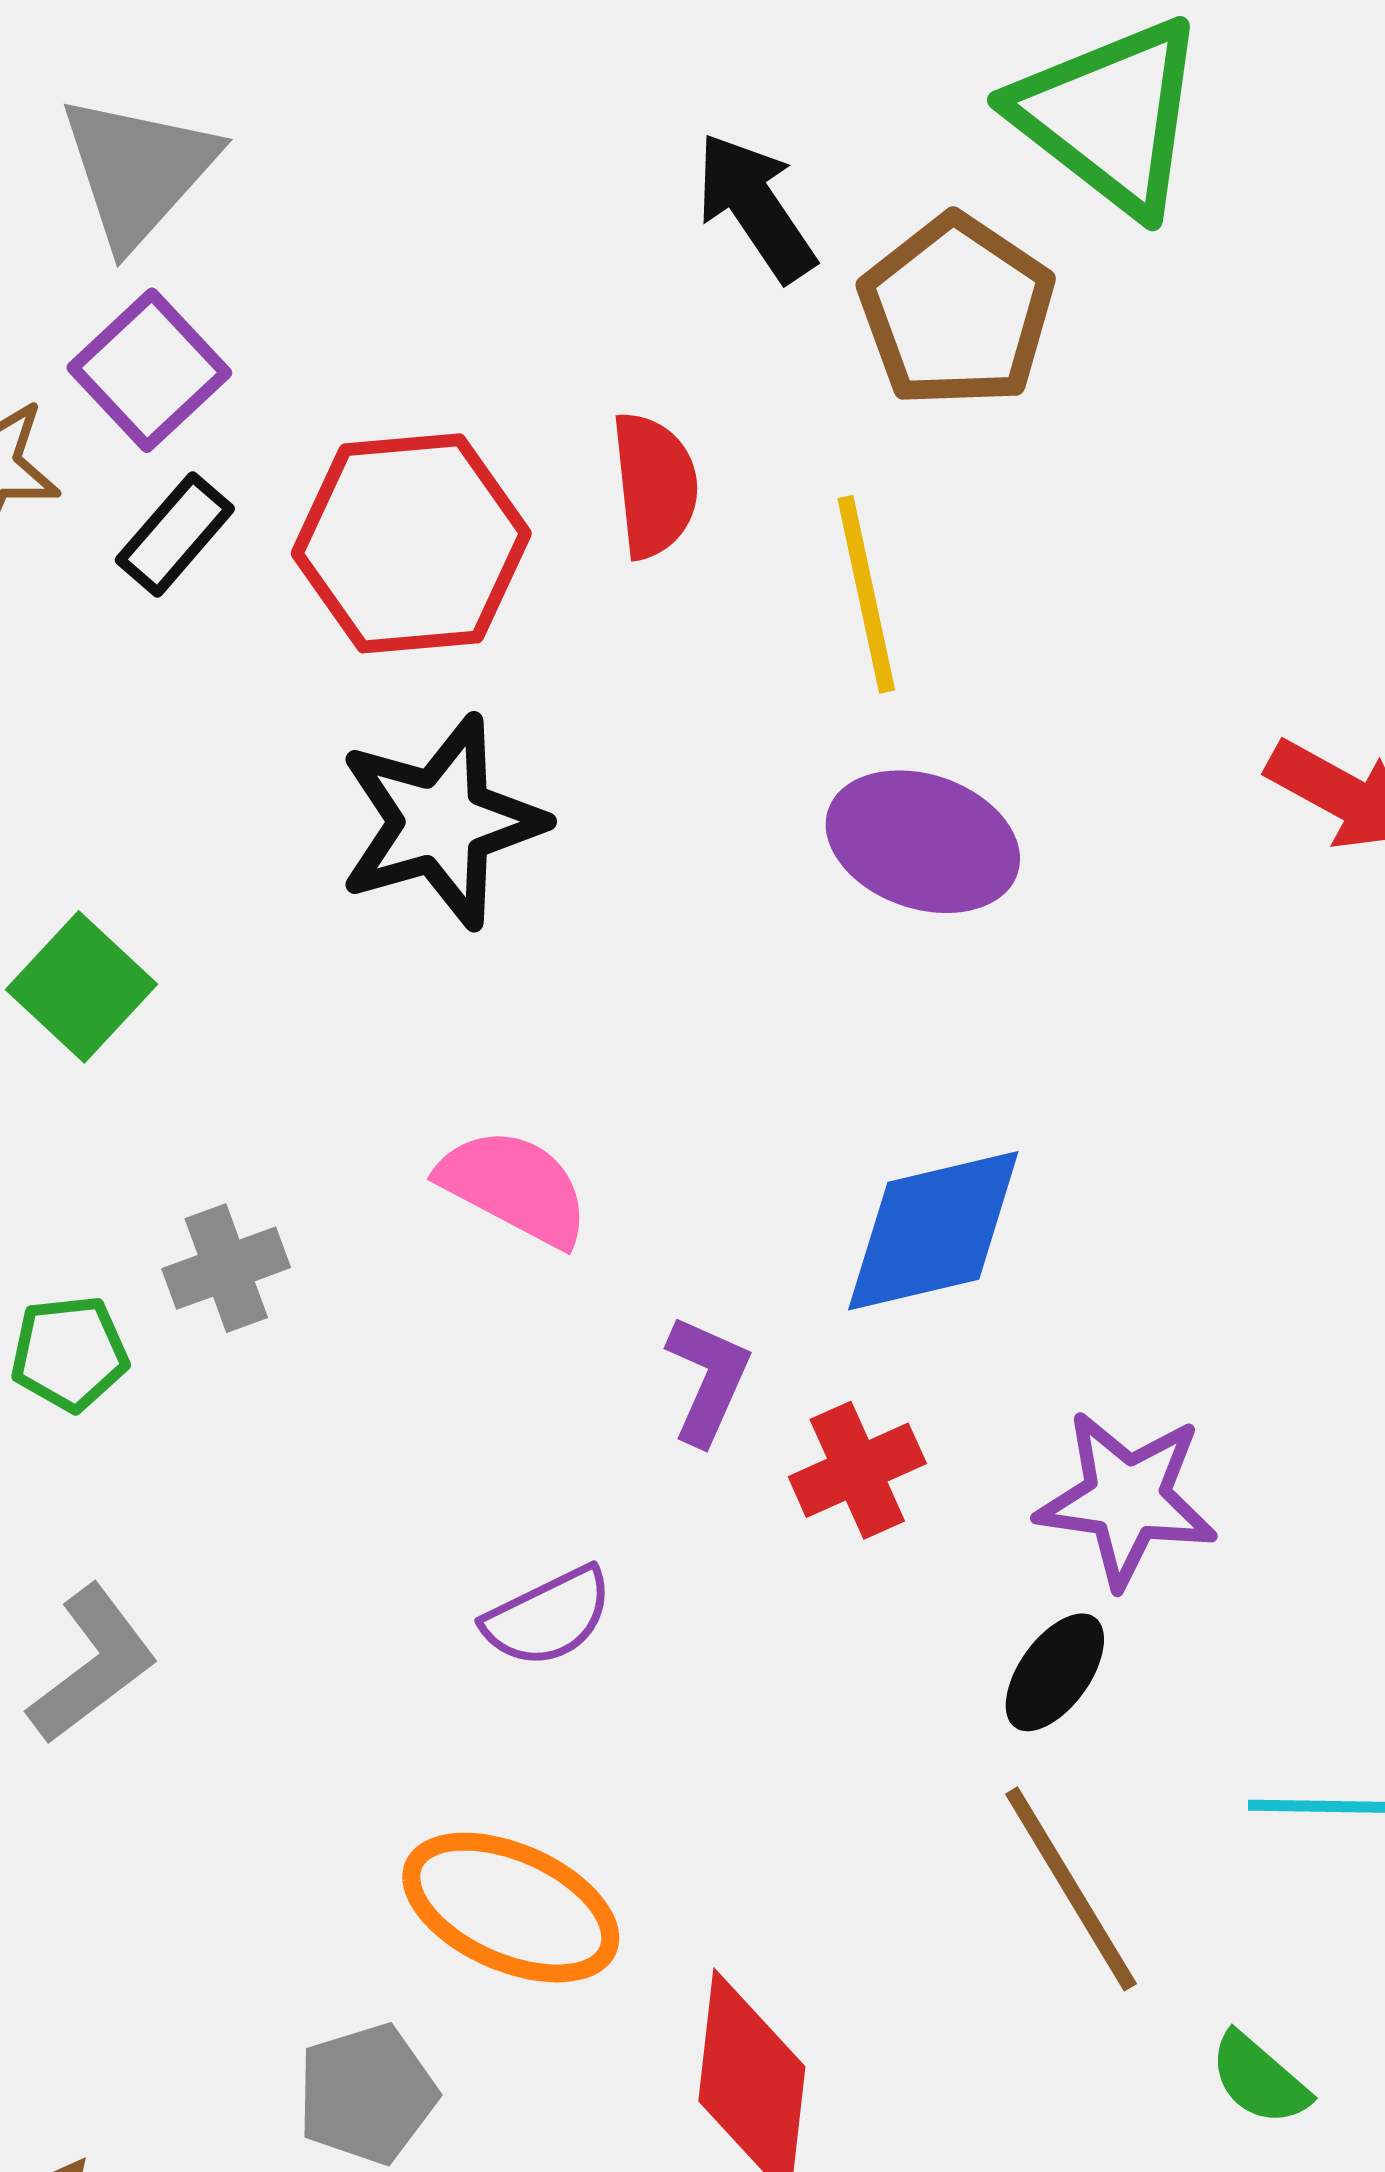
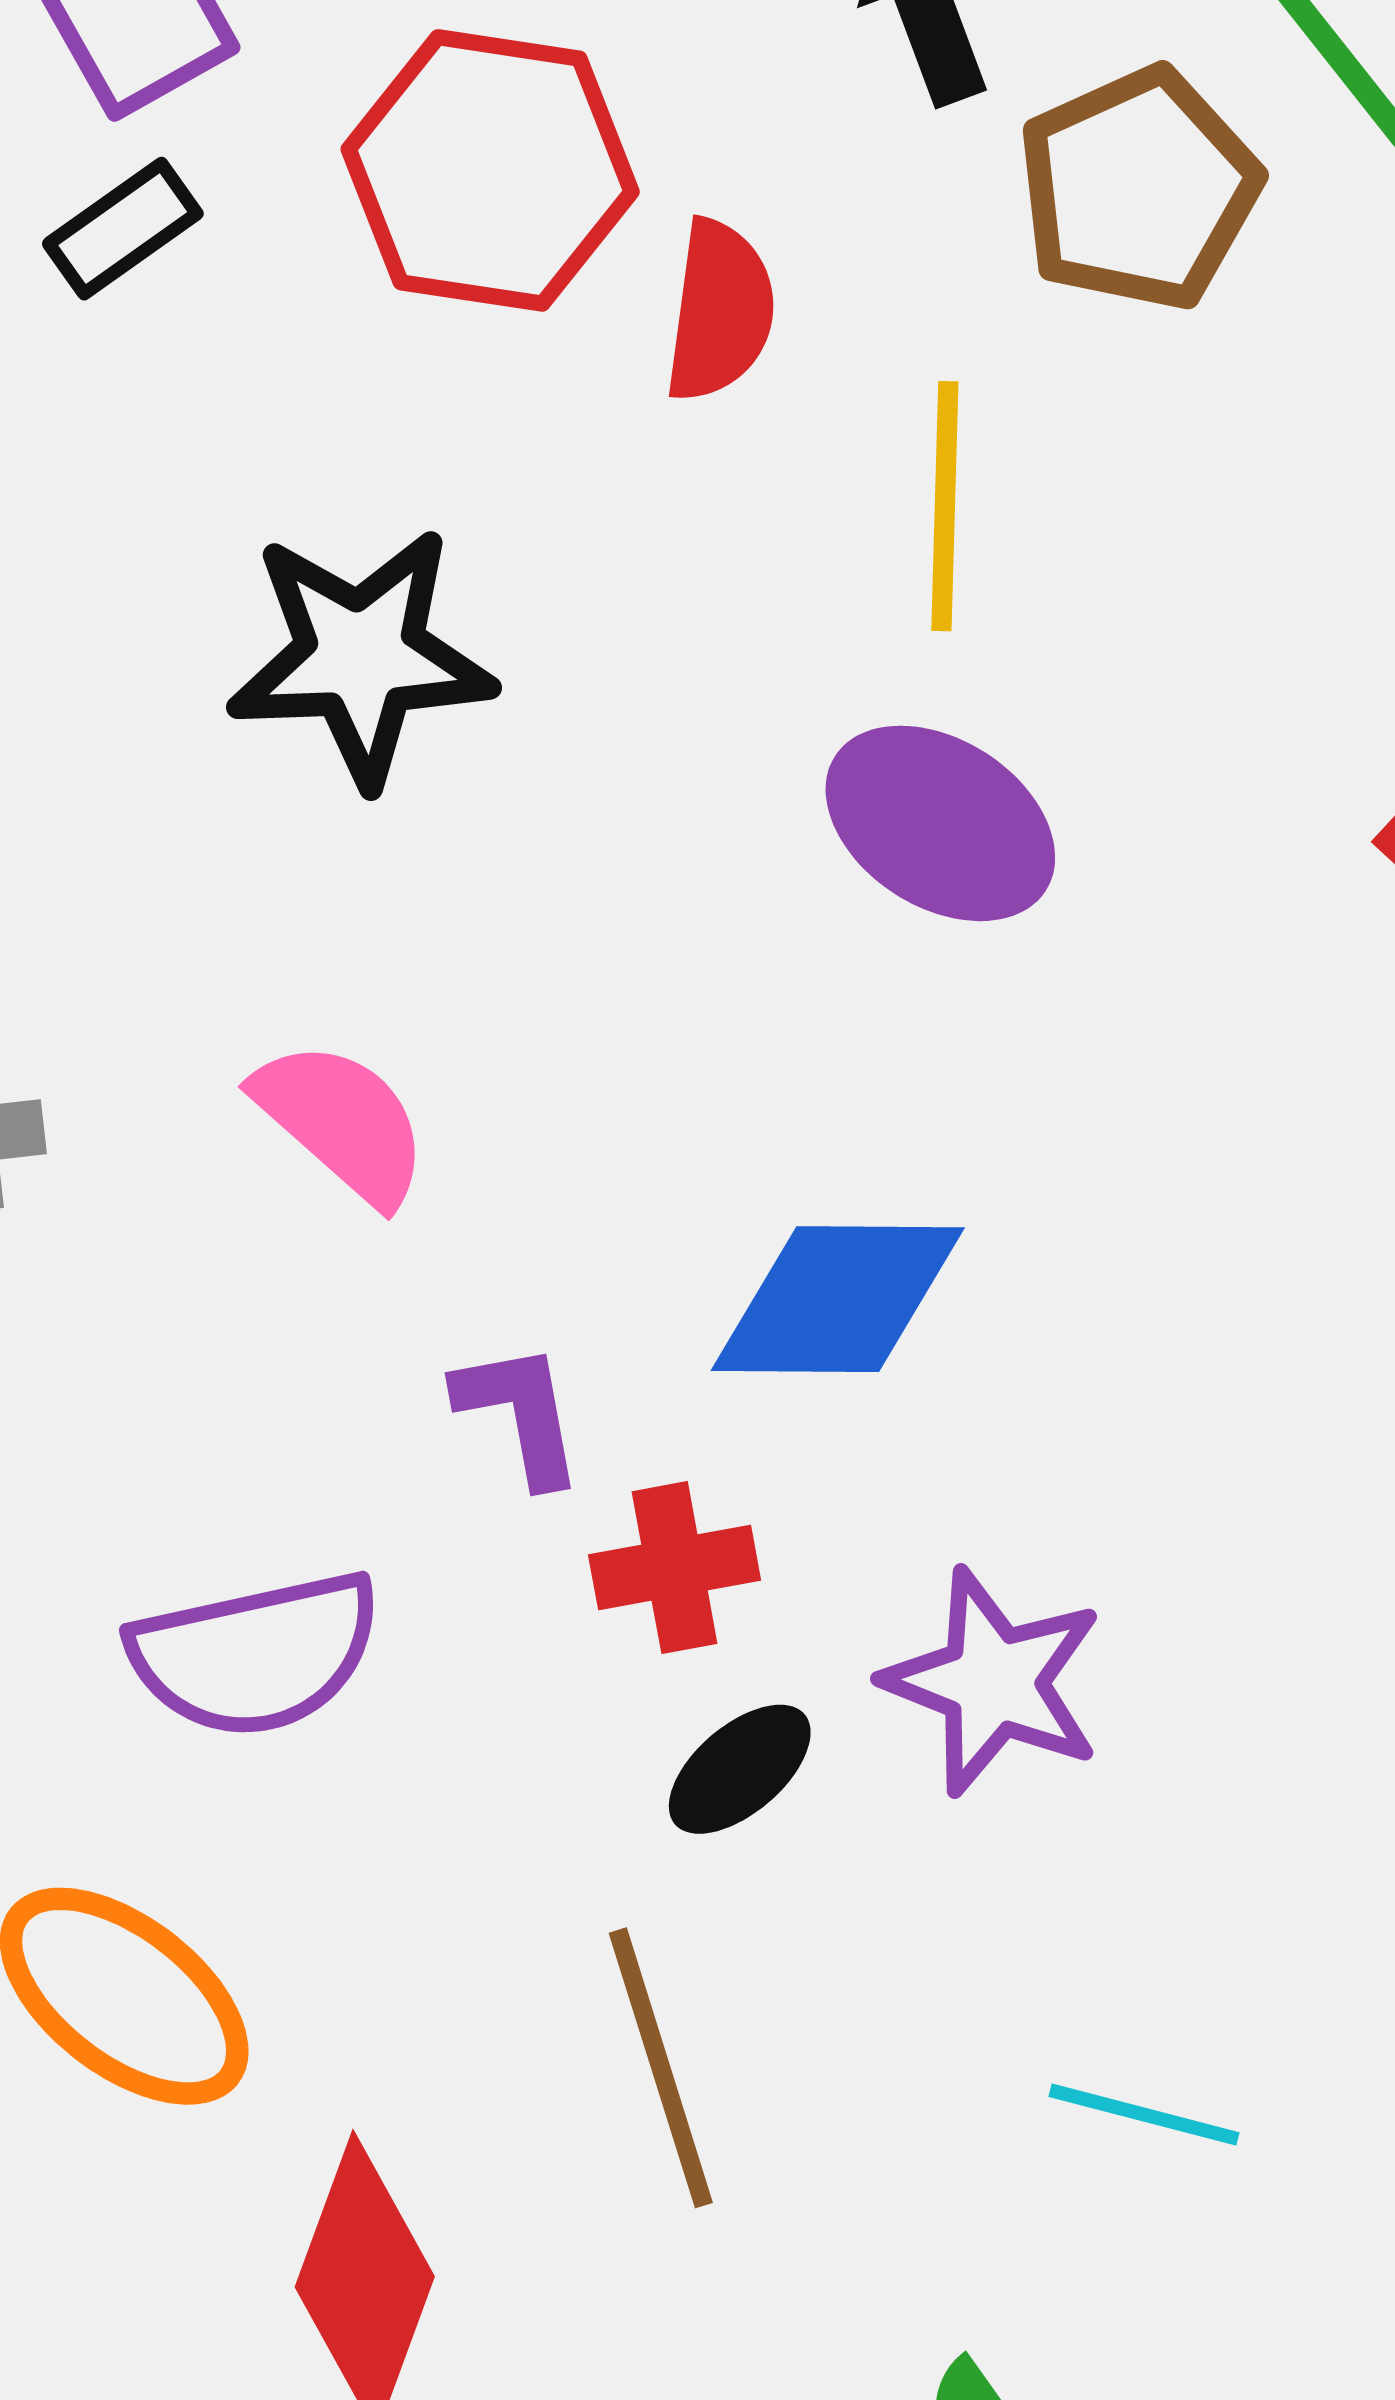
red hexagon: (411, 543) -> (490, 170), moved
purple L-shape: (708, 1380) -> (520, 1413), turned -48
purple semicircle: (548, 1617) -> (256, 1654), size x1.5
black ellipse: (1055, 1672) -> (740, 1769), moved
brown line: (1071, 1889) -> (661, 2068), moved

